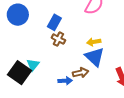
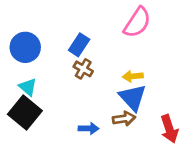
blue circle: (18, 15) -> (25, 47), moved
cyan triangle: (33, 65) -> (28, 87), moved, turned -32
brown arrow: (81, 73) -> (124, 119), moved

